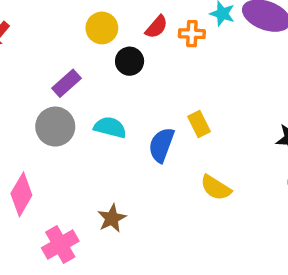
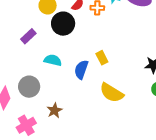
black circle: (130, 61) -> (63, 24), size x1.5
gray circle: (55, 127) -> (29, 87), moved
yellow semicircle: (216, 188) -> (112, 93), size x1.4

